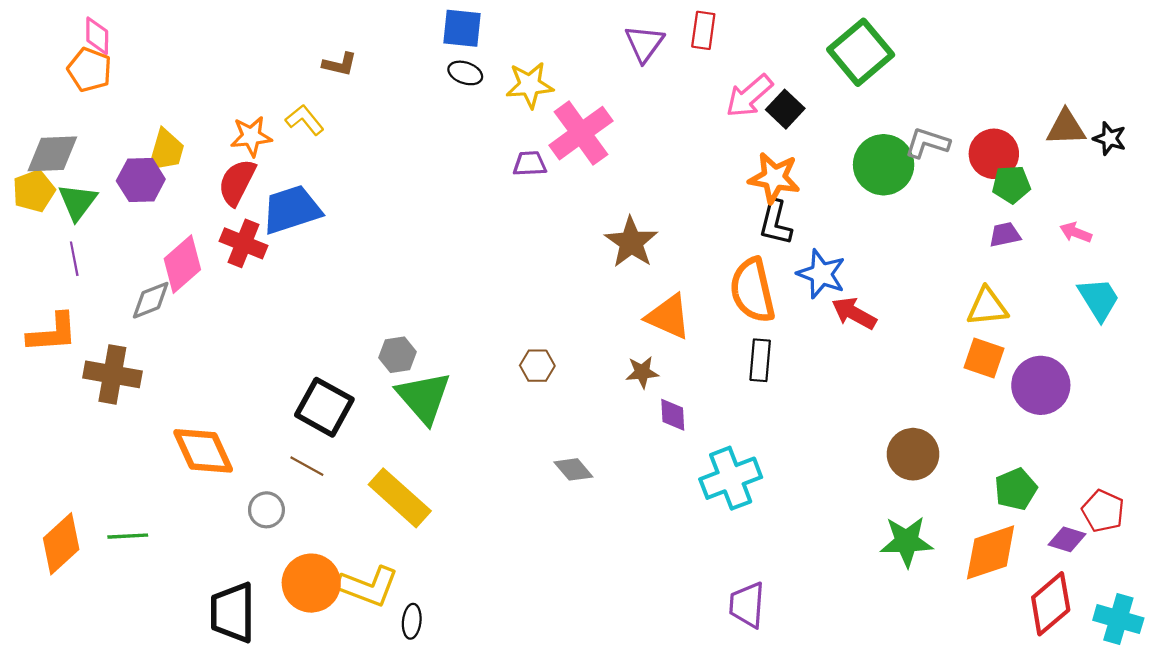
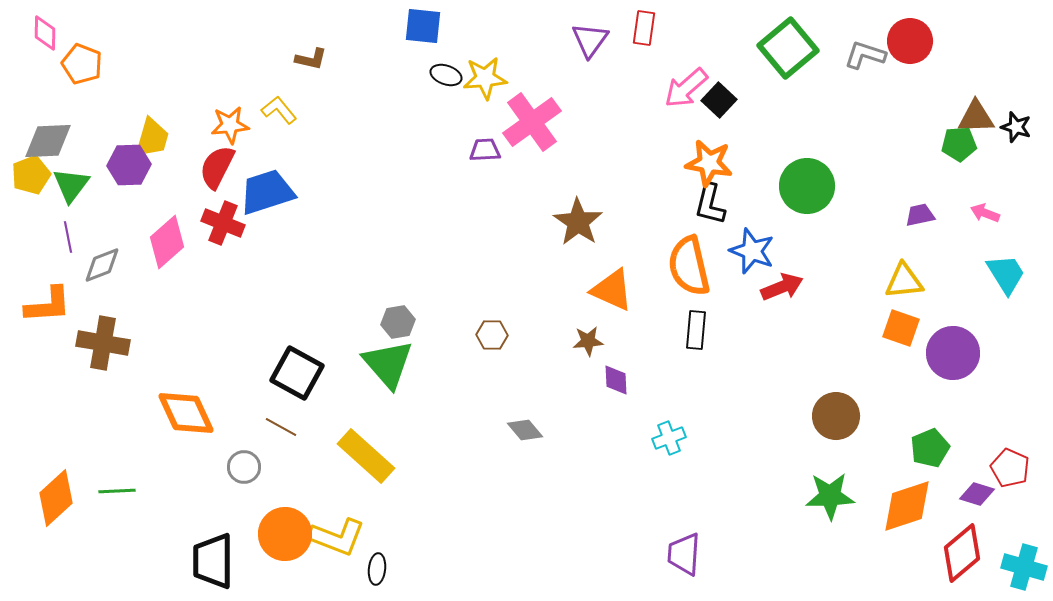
pink diamond: (97, 36) -> (45, 33), moved
black ellipse: (465, 73) -> (446, 75), moved
gray L-shape: (927, 143) -> (865, 55), moved
red circle: (994, 154) -> (910, 41), moved
green circle: (884, 165) -> (807, 186), moved
green pentagon: (1011, 184) -> (959, 144), moved
gray diamond: (151, 300) -> (102, 265), moved
red arrow: (854, 313) -> (782, 287), turned 129
gray hexagon: (398, 355) -> (398, 322), moved
cyan cross: (731, 478) -> (669, 438), size x0.6

